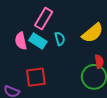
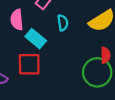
cyan rectangle: (38, 41) -> (36, 39), moved

